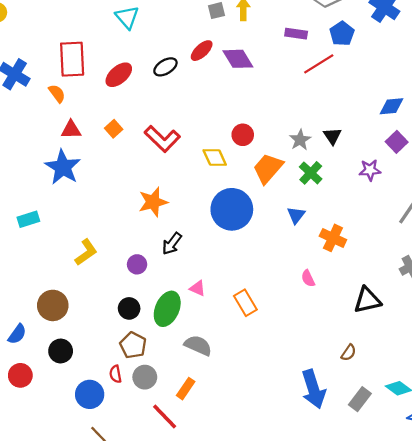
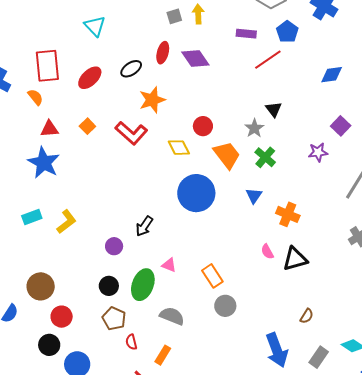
red ellipse: (202, 51) -> (163, 53), turned -30
blue diamond: (391, 106) -> (332, 75), moved
black triangle: (332, 136) -> (274, 109), moved
orange trapezoid: (268, 168) -> (227, 155), turned 104
orange star: (153, 202) -> (152, 100), moved
cyan rectangle: (28, 219) -> (32, 217), moved
yellow L-shape: (86, 252) -> (66, 222), moved
black triangle: (367, 300) -> (295, 259), moved
black circle: (61, 351) -> (49, 345), moved
red semicircle: (115, 374) -> (131, 342), moved
red circle: (20, 375) -> (62, 317), moved
gray circle: (145, 377) -> (225, 306), moved

